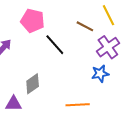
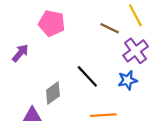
black line: (55, 45) -> (87, 76), moved

